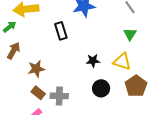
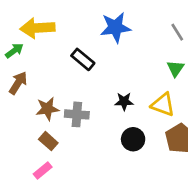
black rectangle: (61, 31) -> (83, 59), turned -36
gray cross: (59, 96) -> (77, 114), moved

